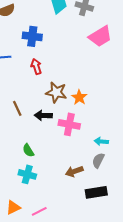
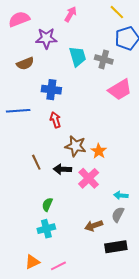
pink cross: (69, 124) -> (89, 178), turned 35
green semicircle: (28, 150) -> (47, 204), turned 56
cyan cross: (27, 174) -> (46, 229), turned -30

